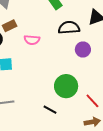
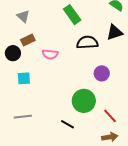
purple circle: (83, 49) -> (102, 73), moved

